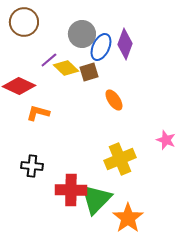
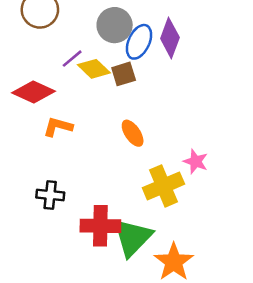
orange ellipse: (114, 100) -> (133, 133), moved
pink star: (166, 140) -> (196, 162), moved

